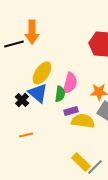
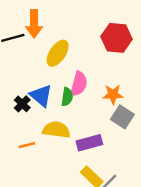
yellow ellipse: (42, 73) -> (58, 53), moved
purple rectangle: (71, 111) -> (89, 143), moved, size x1.5
yellow semicircle: (83, 121) -> (56, 130), moved

